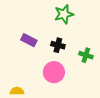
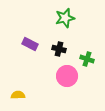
pink circle: (54, 72) -> (67, 76), moved

